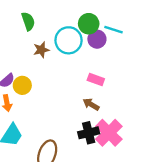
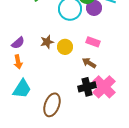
brown star: (41, 50) -> (47, 42), moved
yellow circle: (22, 85) -> (65, 47), moved

